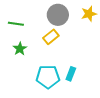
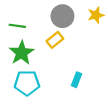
green star: (20, 49) -> (22, 53), size x1.6
cyan pentagon: (48, 77) -> (27, 83), moved

